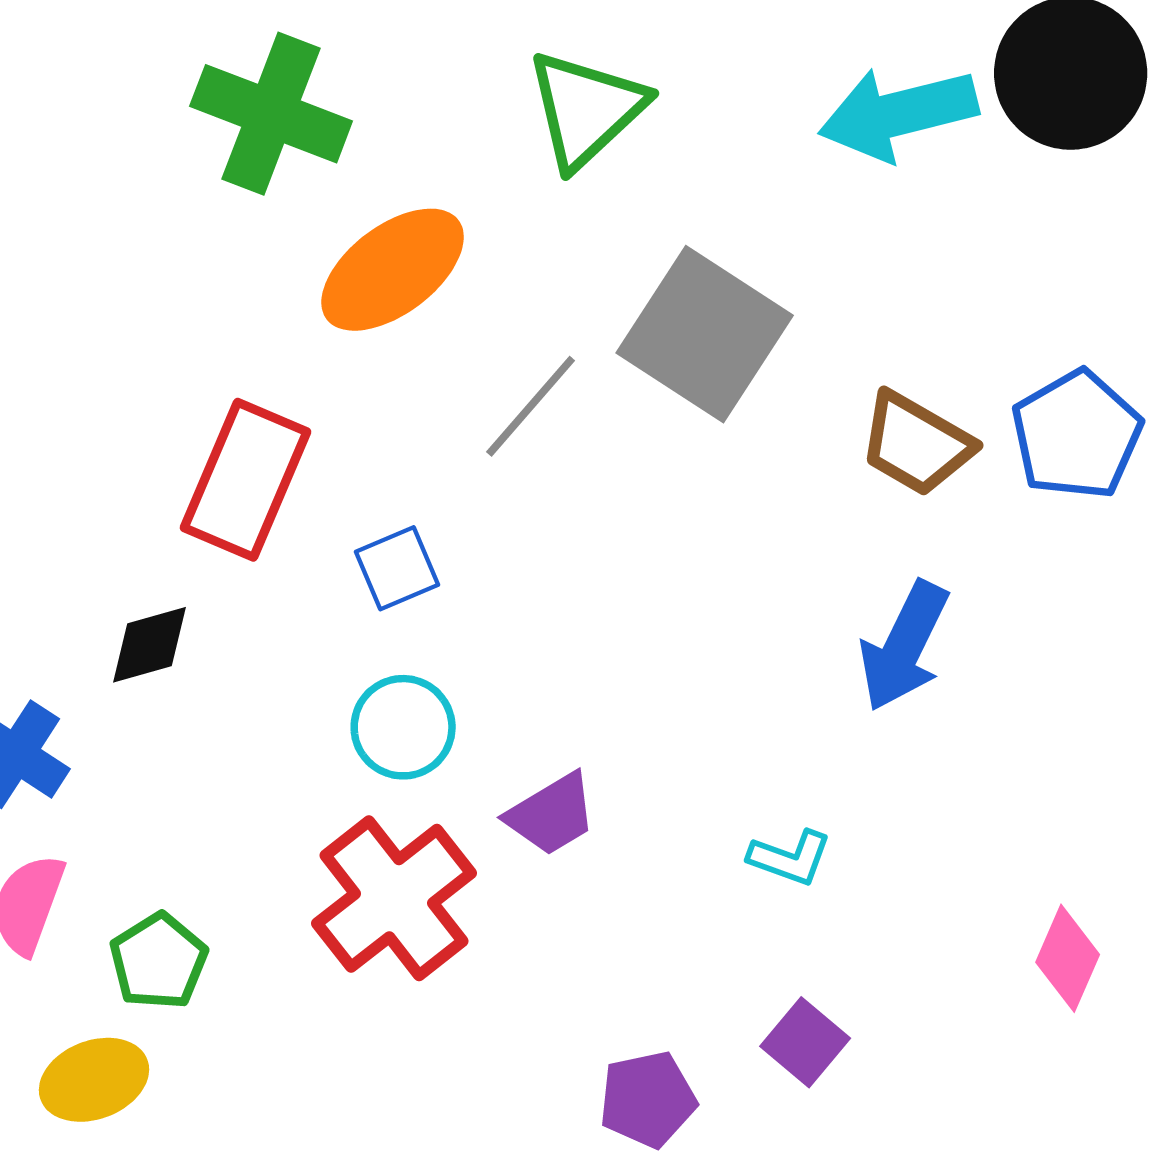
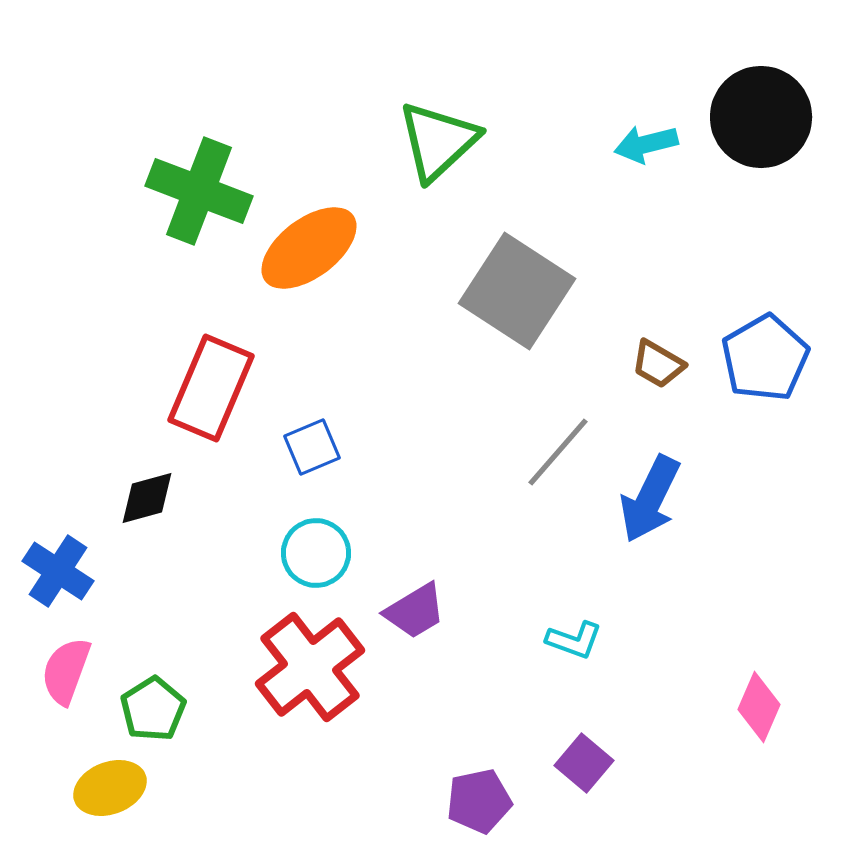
green cross: (271, 114) -> (199, 191), moved
cyan arrow: (898, 114) -> (646, 144), size x0.6
gray line: (531, 406) -> (558, 452), moved
brown trapezoid: (916, 444) -> (658, 364), size x0.7

